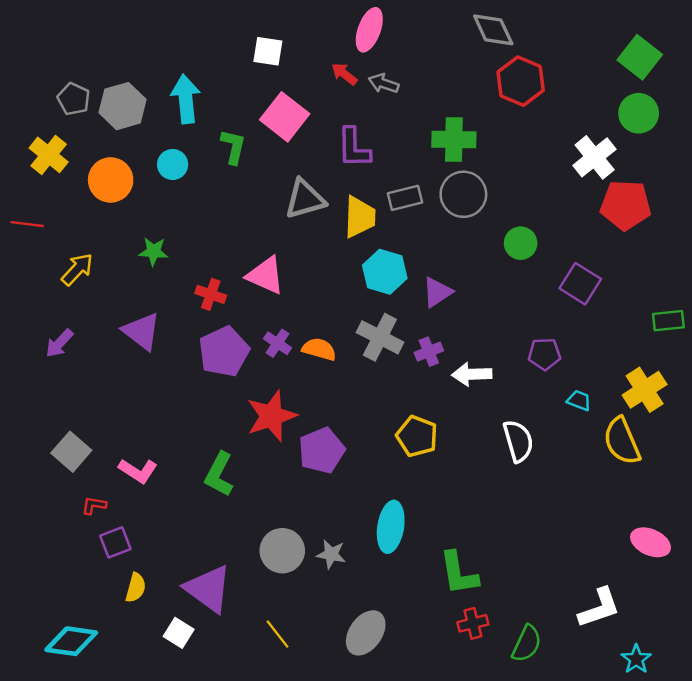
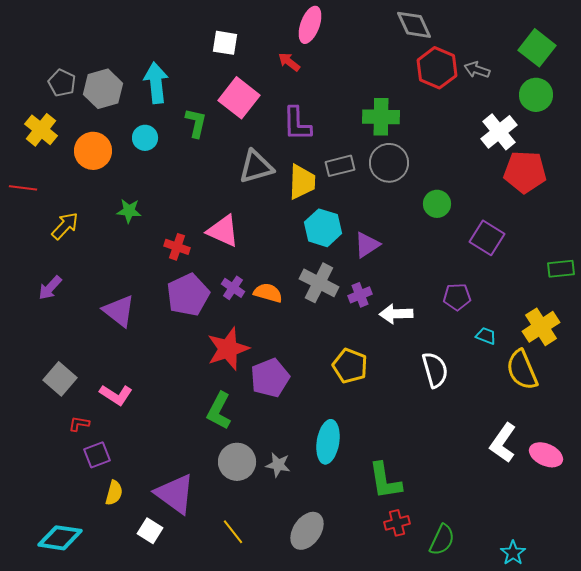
gray arrow: (384, 83) -> (477, 70), moved
purple triangle: (142, 331) -> (119, 311), moved
green L-shape: (219, 474) -> (219, 411), moved
white L-shape: (599, 608) -> (503, 443), moved, turned 144
cyan star: (636, 659) -> (513, 553), moved

